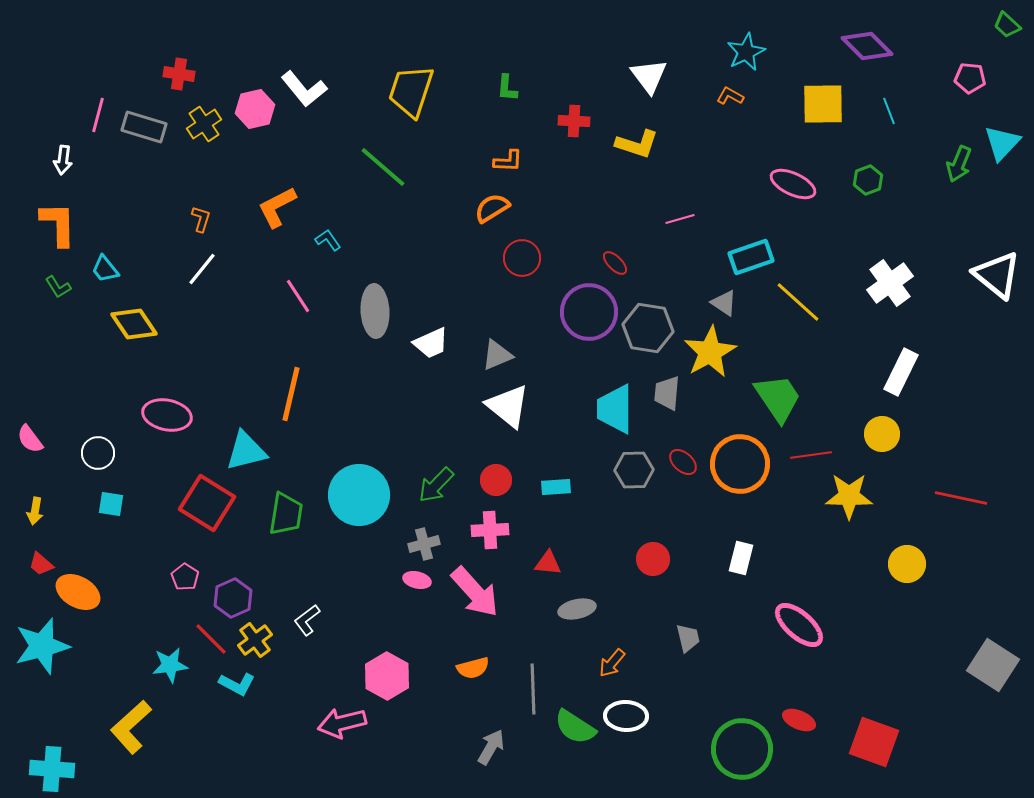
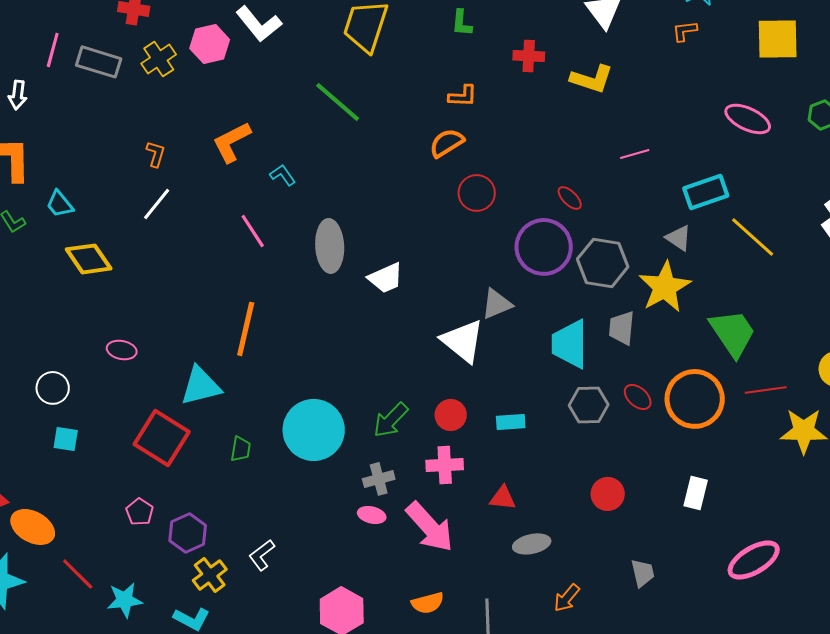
orange L-shape: (730, 96) -> (685, 31), turned -36
gray triangle: (497, 355) -> (497, 304), moved
pink ellipse: (167, 415) -> (122, 350), size x0.6
green trapezoid: (286, 514) -> (241, 449), size x0.6
pink ellipse: (799, 625) -> (754, 560), turned -72
red line: (211, 639) -> (78, 574), moved

